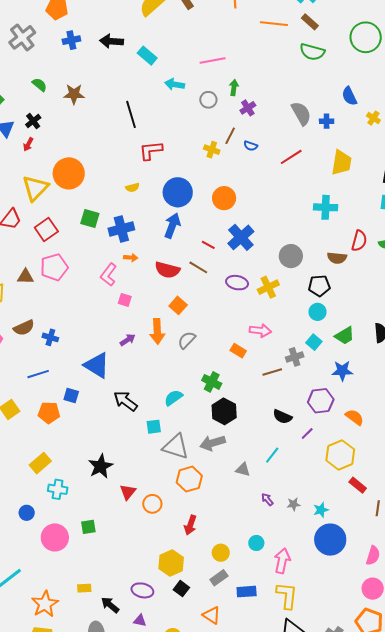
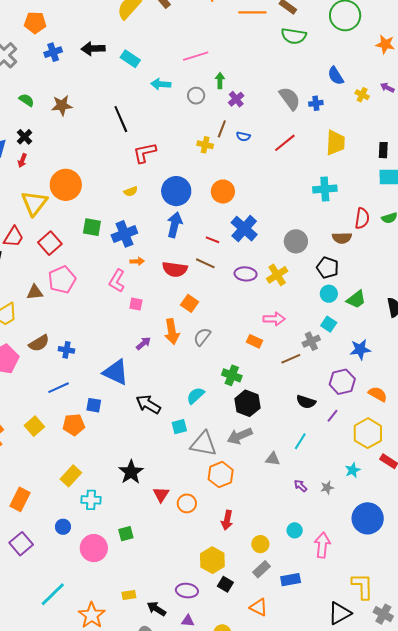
black pentagon: (319, 286) -> (328, 268), turned 30
green trapezoid: (345, 336) -> (356, 299), moved
cyan star: (321, 510) -> (353, 470), moved
yellow L-shape: (287, 596) -> (363, 586), moved

